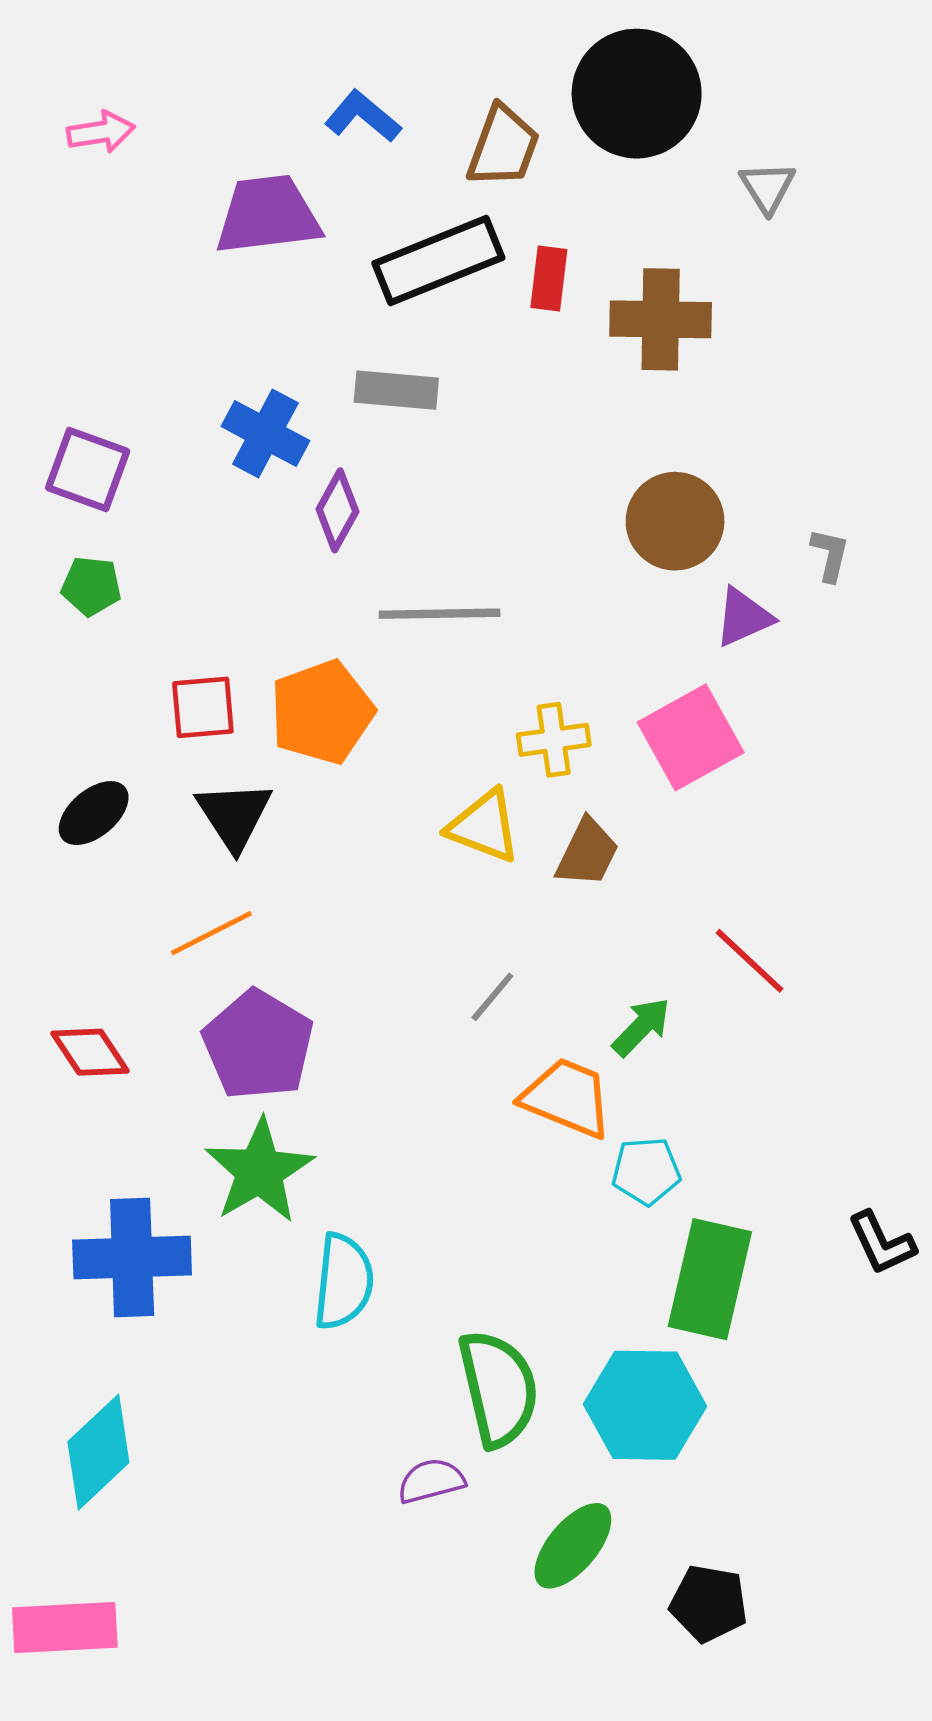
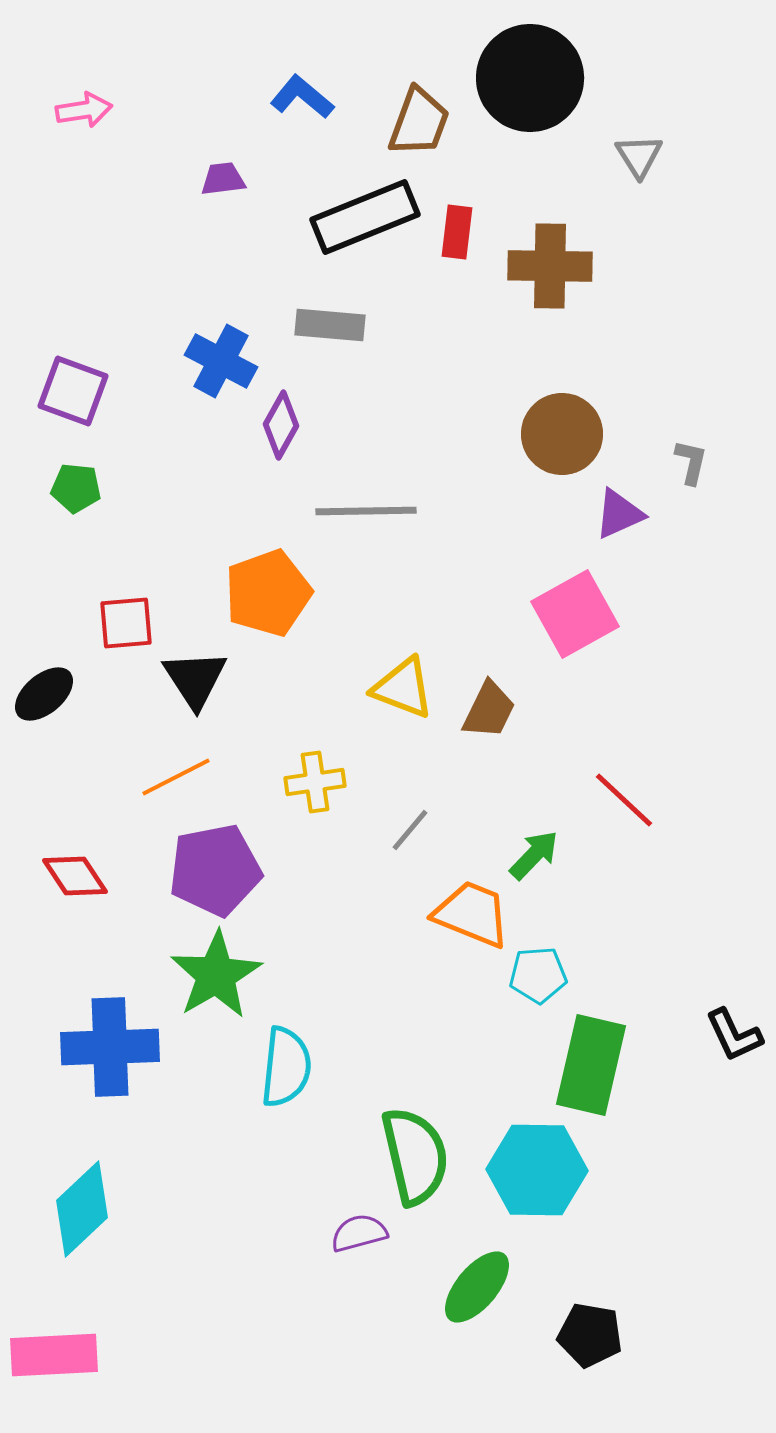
purple trapezoid: (268, 215) -> (223, 179), size x0.5
red square: (203, 707) -> (126, 623), moved
yellow cross: (554, 740) -> (315, 782), moved
black ellipse: (94, 813) -> (44, 694), moved
purple pentagon: (258, 1045) -> (215, 870), turned 30

